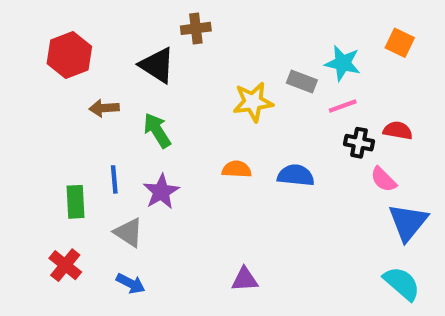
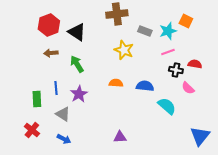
brown cross: (196, 28) -> (117, 14), moved, size x1.5
orange square: (400, 43) -> (186, 21), moved
red hexagon: (69, 55) -> (49, 25), moved
cyan star: (343, 63) -> (168, 31), turned -30
gray rectangle: (302, 82) -> (145, 31), moved
yellow star: (253, 102) -> (124, 50), turned 30
blue triangle: (408, 222) -> (200, 136), moved
cyan semicircle: (402, 283) -> (167, 106), moved

